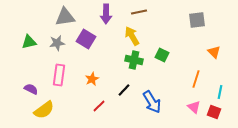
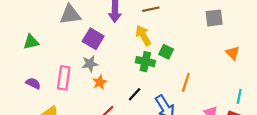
gray star: (57, 43) -> (90, 64), moved
green square: (162, 55) -> (166, 52), moved
orange line: (196, 79) -> (186, 82), moved
purple semicircle: (31, 89) -> (33, 83), moved

